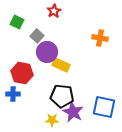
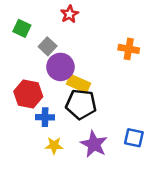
blue cross: (13, 94) -> (45, 117), moved
black pentagon: (62, 96) -> (81, 104), moved
blue square: (104, 107) -> (134, 138), size x0.7
yellow star: (52, 120) -> (54, 146), moved

